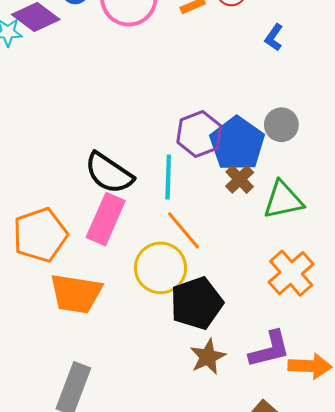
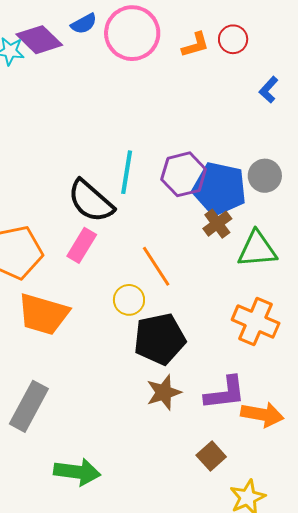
blue pentagon: (237, 144) -> (219, 189), turned -30
cyan line: (168, 177) -> (127, 172), moved
pink rectangle: (106, 219) -> (82, 245), size x0.7
yellow circle: (161, 268) -> (129, 300), size x0.6
orange cross: (291, 273) -> (256, 321), turned -33

